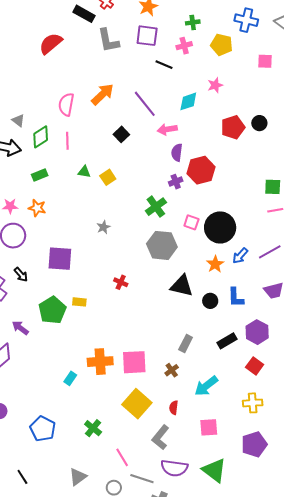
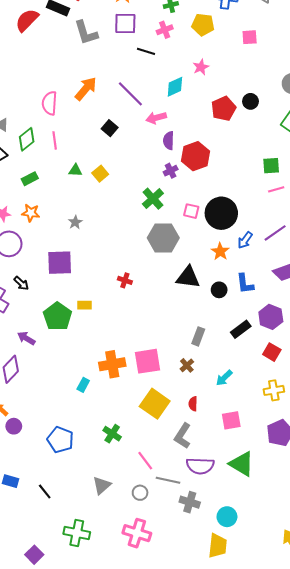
red semicircle: (51, 43) -> (27, 20), moved
gray star: (103, 227) -> (75, 222), moved
cyan arrow: (206, 386) -> (224, 378), size x0.7

